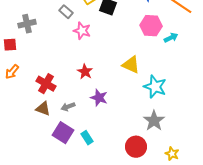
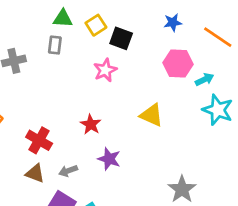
gray rectangle: (66, 12) -> (55, 45), moved, turned 56
pink star: (82, 31) -> (105, 70), moved, turned 30
cyan star: (155, 87) -> (218, 110), moved

